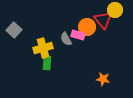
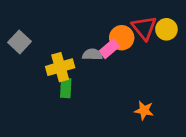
yellow circle: (115, 10) -> (166, 29), moved
pink rectangle: (78, 35) -> (109, 49), turned -56
gray semicircle: (66, 39) -> (92, 55), turned 120

